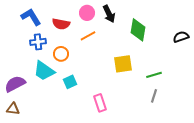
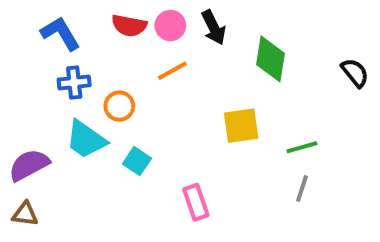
red semicircle: (61, 24) -> (129, 26), moved
black semicircle: (181, 37) -> (355, 73), turned 70
cyan square: (70, 82) -> (137, 161), turned -32

